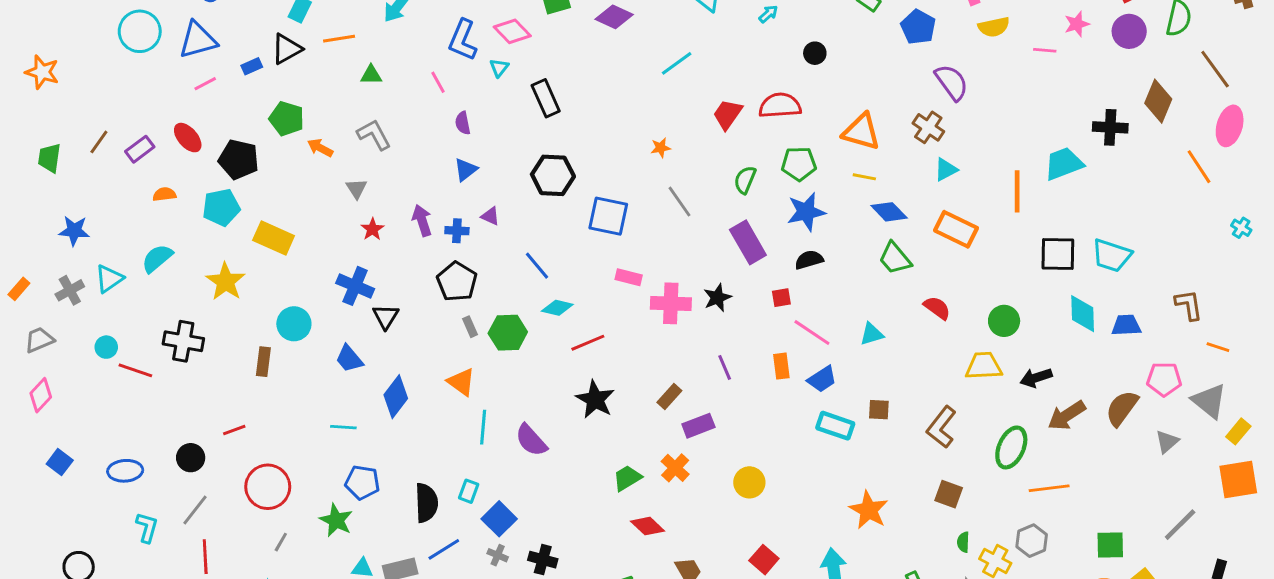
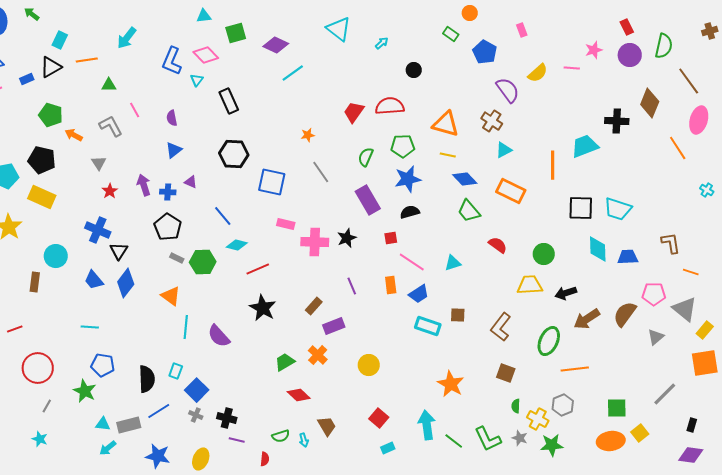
yellow semicircle: (994, 27) -> (538, 73), moved, turned -30
cyan line: (677, 63) -> (293, 73), moved
pink line: (438, 82) -> (135, 110), moved
black pentagon: (239, 159) -> (42, 160), moved
gray rectangle: (470, 327) -> (177, 258), turned -40
blue diamond: (396, 397) -> (126, 283), moved

